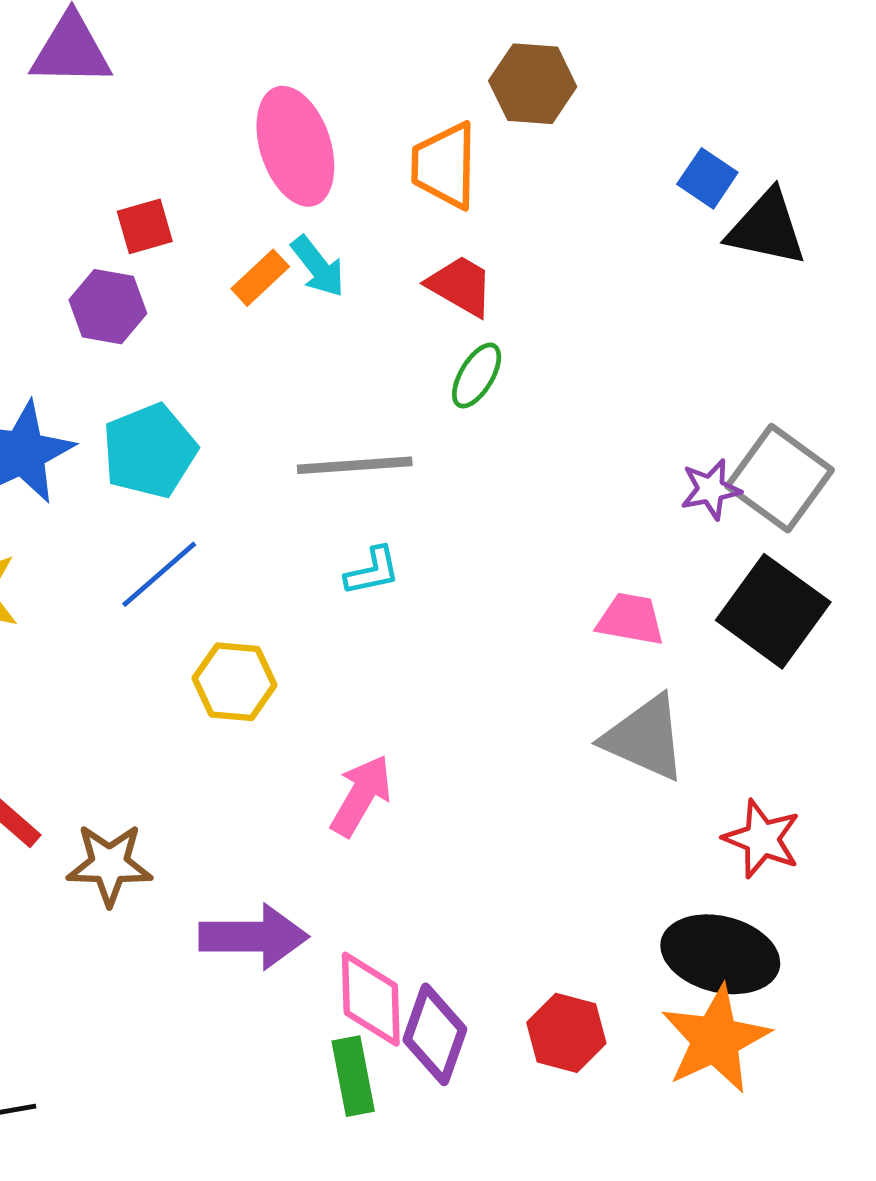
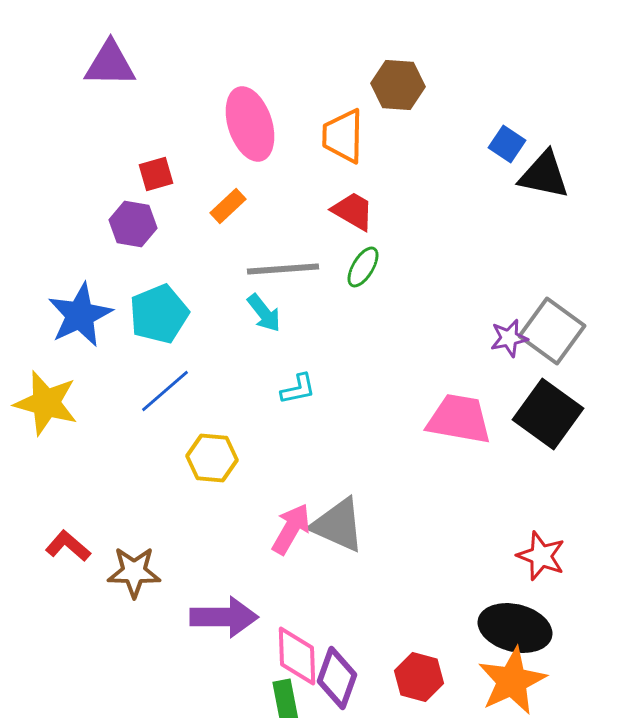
cyan arrow: (318, 267) -> (264, 313), moved
gray line: (355, 465) -> (283, 269), moved
pink trapezoid: (630, 619) -> (459, 419), size x1.5
gray triangle: (645, 738) -> (338, 525), moved

